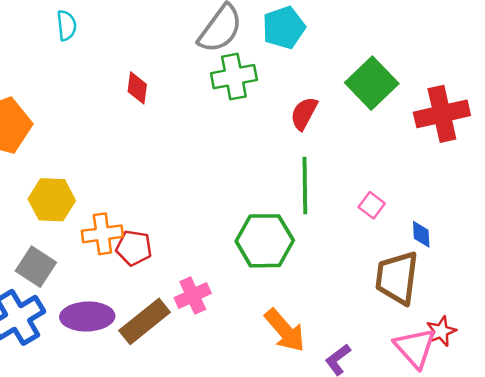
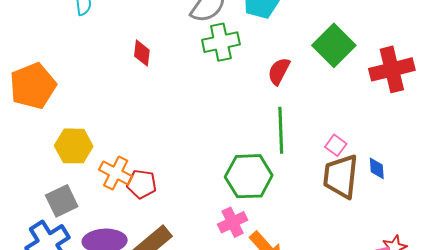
orange cross: (102, 234) -> (116, 173), turned 36
gray square: (36, 267) -> (62, 201), turned 32
brown trapezoid: (397, 278) -> (341, 176), moved
pink cross: (193, 296) -> (233, 222), moved

